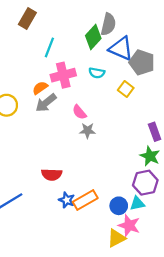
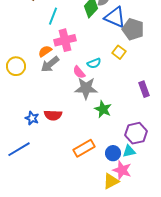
cyan semicircle: (97, 73) -> (94, 63), moved, turned -32
gray star: (88, 131) -> (86, 88), size x1.6
green star: (150, 156) -> (103, 109), moved
red semicircle: (52, 175) -> (53, 115), moved
blue star: (67, 200) -> (32, 118), moved

